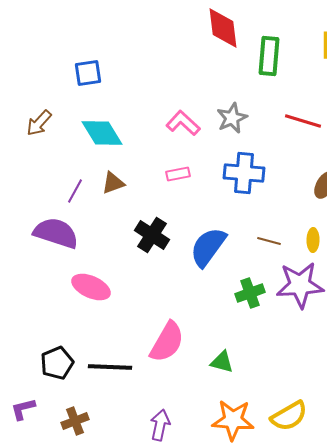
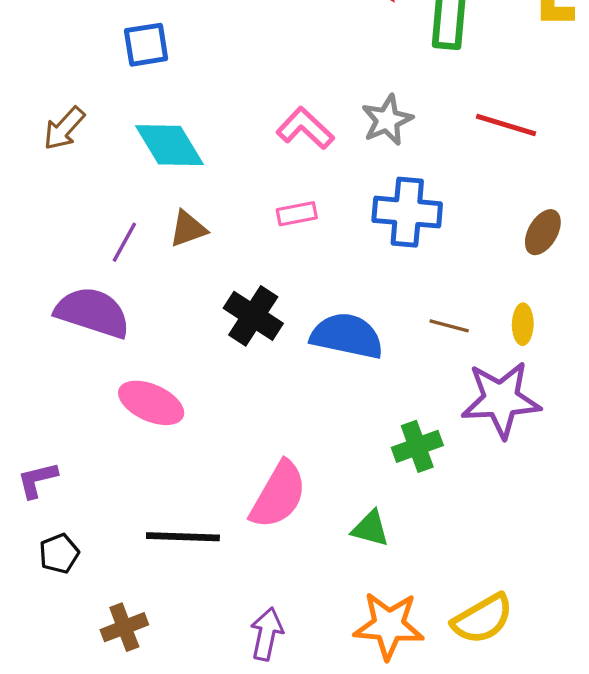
blue semicircle: (208, 247) -> (347, 336), turned 66
green cross: (250, 293) -> (417, 446), moved
black pentagon: (57, 363) -> (59, 554), moved, size x0.7
purple L-shape: (23, 409) -> (37, 480), moved

